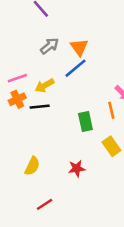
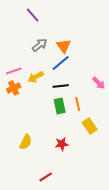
black line: (40, 107) -> (61, 86), moved
orange line: (111, 110) -> (78, 104), moved
green rectangle: (85, 121) -> (60, 106), moved
red line: (45, 204) -> (46, 177), moved

